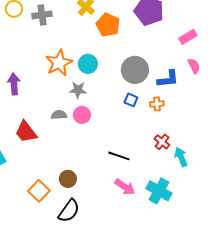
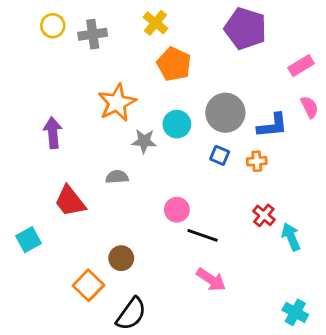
orange pentagon: (108, 25) -> (174, 64), moved
cyan circle: (88, 64) -> (177, 124), moved
pink circle: (82, 115) -> (177, 210), moved
brown circle: (68, 179) -> (121, 258), moved
cyan cross: (159, 191) -> (295, 312), moved, size x0.7

